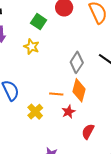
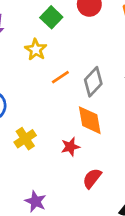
orange diamond: (79, 90) -> (90, 120), turned -35
orange line: (56, 94) -> (60, 77), moved, turned -48

